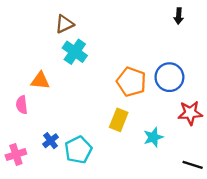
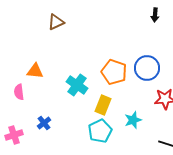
cyan cross: (75, 52) -> (77, 85), moved
cyan pentagon: (78, 150) -> (100, 131), moved

